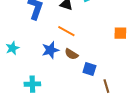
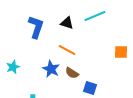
blue star: (50, 50) -> (51, 69), turned -30

